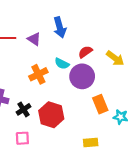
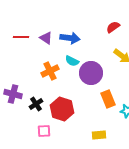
blue arrow: (60, 27) -> (70, 38), moved, turned -66
red semicircle: (85, 52) -> (113, 27), moved
pink square: (22, 138) -> (44, 131), moved

